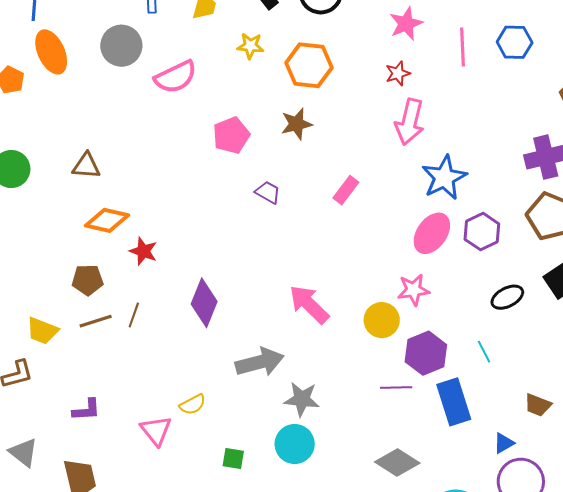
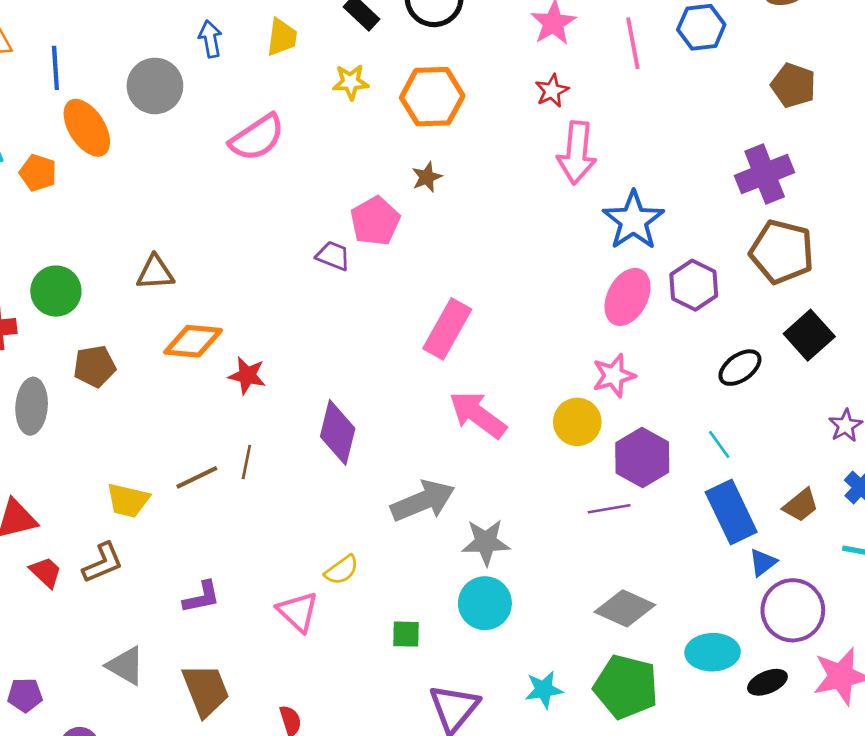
gray circle: (121, 46) -> (155, 86), moved
brown star: (296, 124) -> (427, 177), size x0.7
pink pentagon: (231, 135) -> (375, 221), moved
pink rectangle: (346, 190) -> (447, 329), moved, size x1.5
purple trapezoid: (268, 192) -> (333, 256), moved
brown pentagon: (88, 280) -> (95, 366), moved
blue rectangle: (454, 402) -> (731, 512), moved
brown trapezoid: (538, 405) -> (801, 505), turned -52

